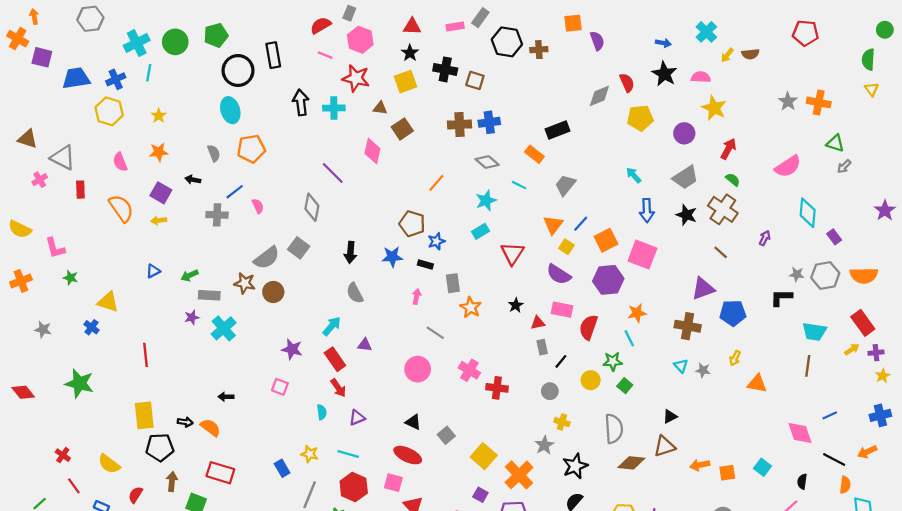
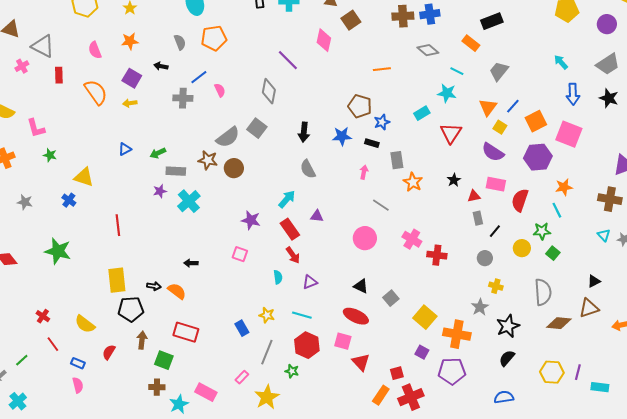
orange line: (436, 183) -> (382, 69), turned 42
cyan star: (486, 201) -> (447, 93), moved, turned 30
orange cross: (519, 475) -> (457, 334), turned -36

